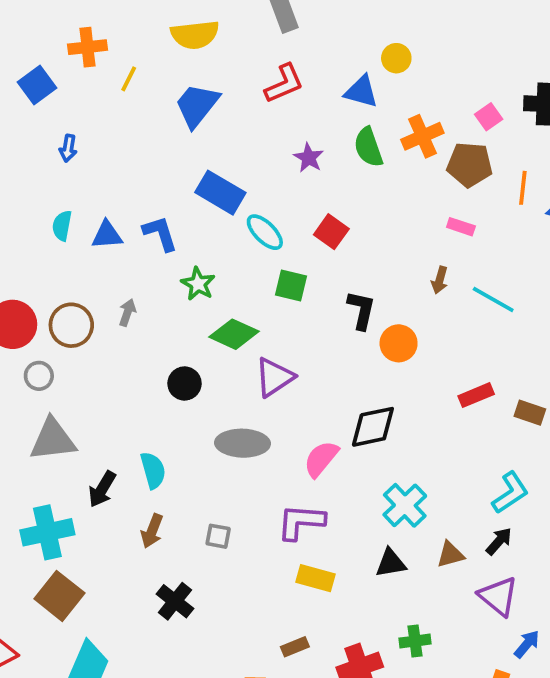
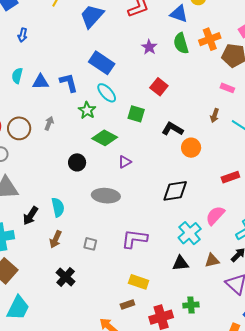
cyan ellipse: (265, 232) -> (107, 93), moved
black L-shape: (361, 310) -> (172, 129), turned -75
purple triangle: (274, 377) -> (125, 162), size x0.6
pink semicircle: (321, 459) -> (215, 215), moved
yellow rectangle: (315, 578) -> (139, 282), moved

